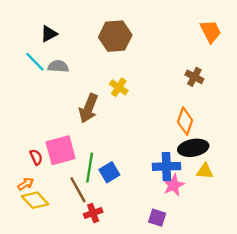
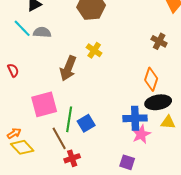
red semicircle: (36, 157) -> (13, 70), moved

